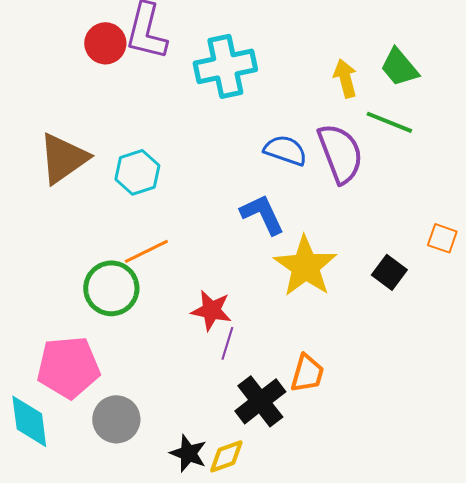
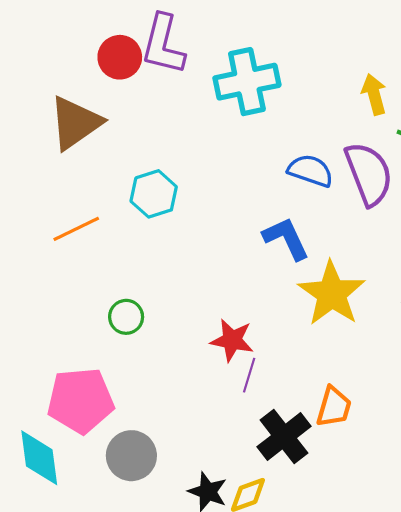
brown triangle: (63, 158) -> (75, 123), moved
orange line: (146, 251) -> (76, 229), moved
green circle: (111, 288) -> (126, 317), size x0.6

